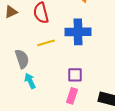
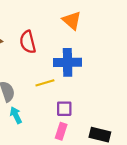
yellow line: (46, 43) -> (45, 83), moved

